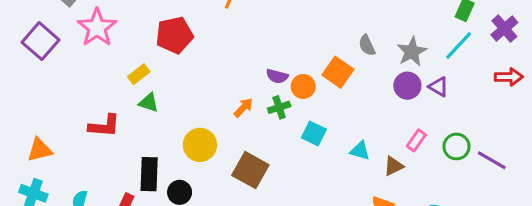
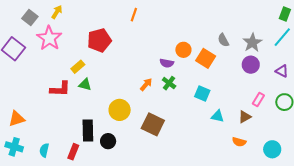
orange circle: (303, 86) -> (183, 50), moved
purple triangle: (438, 87) -> (282, 71), moved
green cross: (279, 107) -> (169, 83), turned -32
red L-shape: (104, 126) -> (60, 89), moved
cyan square: (314, 134) -> (202, 93), moved
cyan triangle: (360, 151) -> (218, 116), moved

